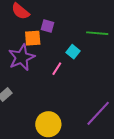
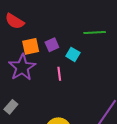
purple square: (48, 26) -> (52, 45), moved, turned -32
pink line: (57, 69) -> (59, 74), turned -32

